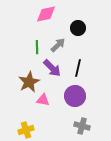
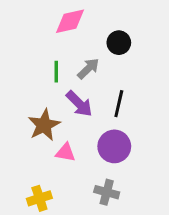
gray cross: (82, 126) -> (107, 192), moved

